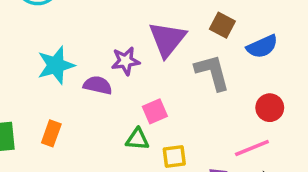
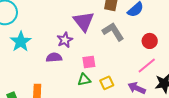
cyan star: (56, 65) -> (21, 42), moved
pink square: (155, 111) -> (89, 62), turned 32

